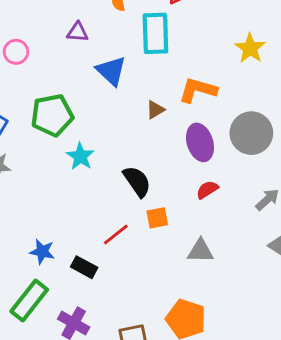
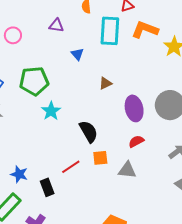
blue triangle: (111, 71) -> (77, 54), size x0.6
orange L-shape: (198, 90) -> (145, 30), moved
gray triangle: (200, 251) -> (127, 170), moved
black rectangle: (84, 267) -> (47, 187), turned 36

